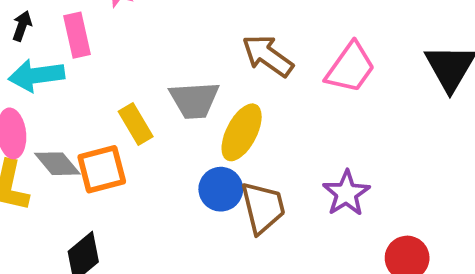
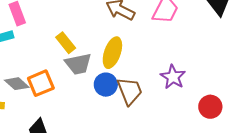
gray trapezoid: (194, 100) -> (78, 64), moved
yellow rectangle: (136, 124) -> (66, 43), moved

